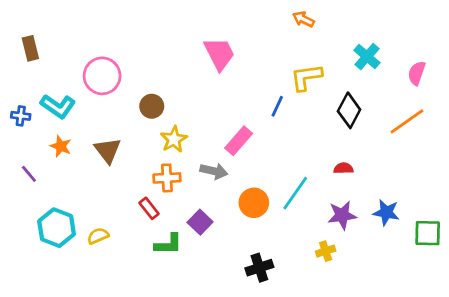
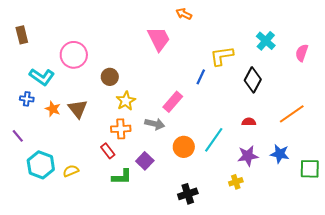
orange arrow: (303, 19) -> (184, 14), moved
blue cross: (21, 116) -> (27, 99), moved
orange line: (407, 121) -> (292, 114), moved
orange star: (61, 146) -> (53, 109), moved
purple line: (29, 174) -> (18, 136), moved

